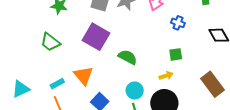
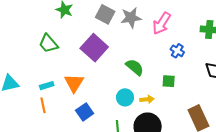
green semicircle: (128, 57) -> (135, 67), moved
yellow arrow: (166, 76) -> (147, 99), moved
cyan circle: (135, 91) -> (125, 97), moved

